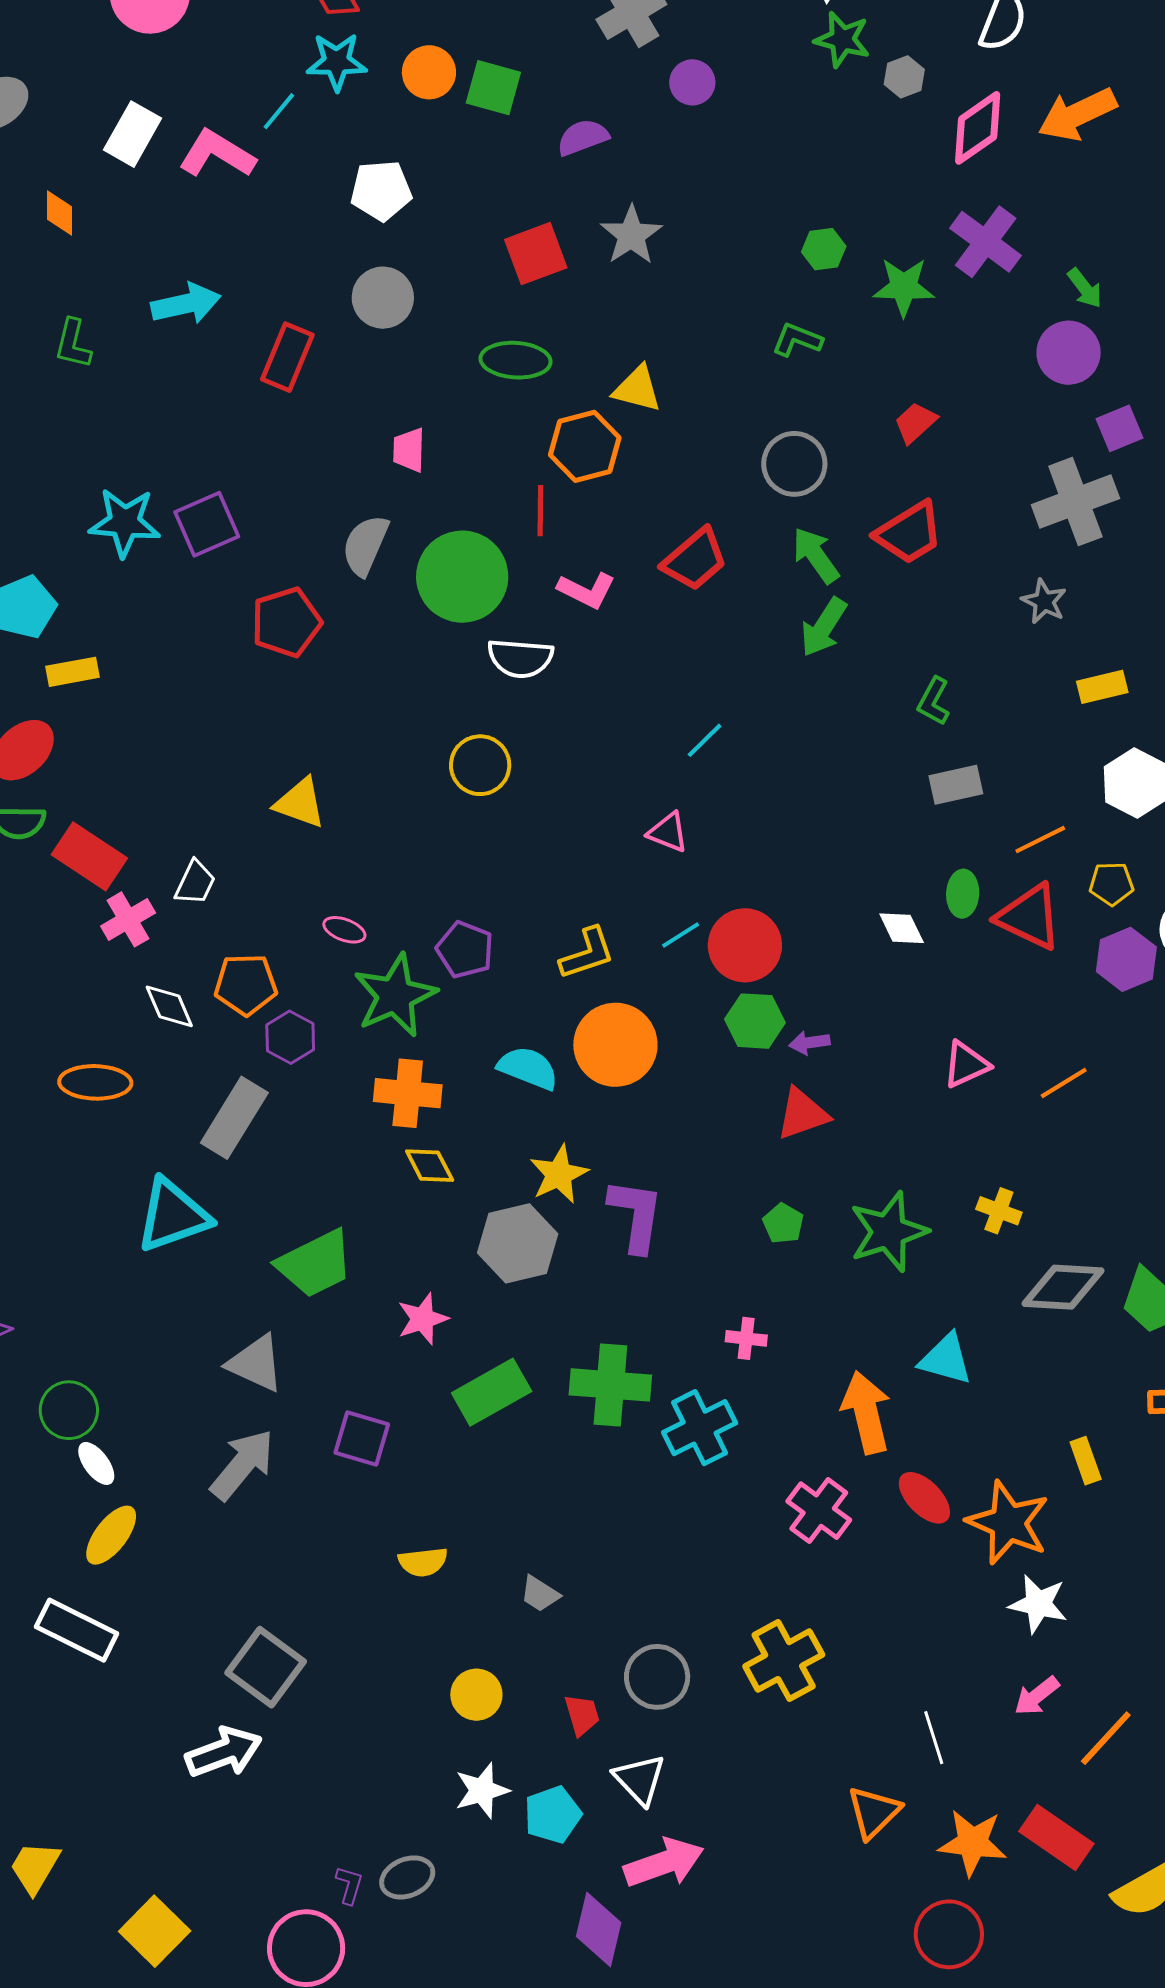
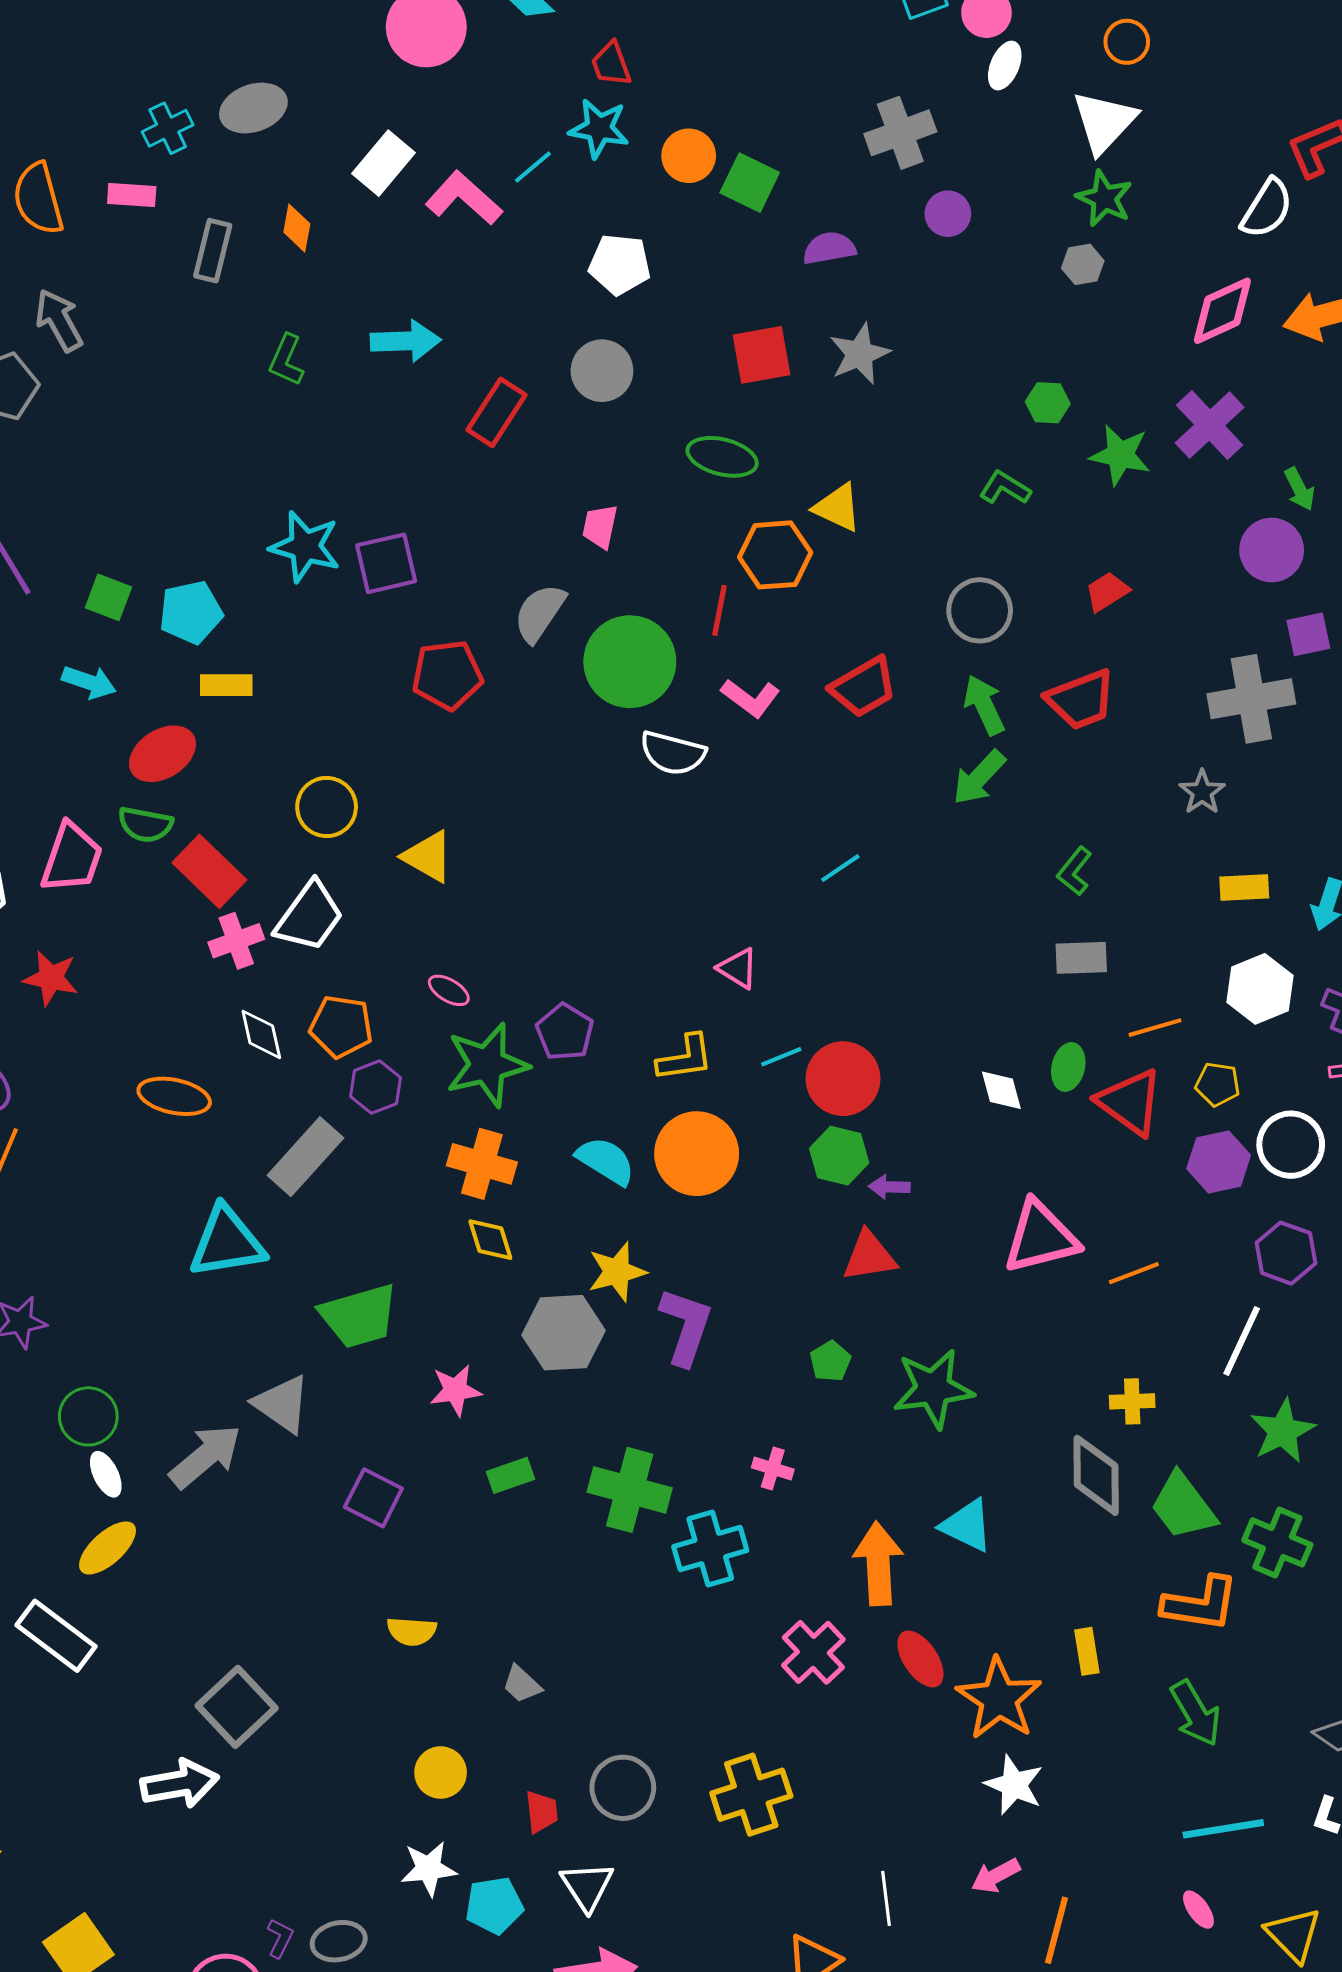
gray hexagon: (904, 77) -> (1083, 264), moved
yellow circle: (480, 765) -> (327, 807), moved
pink triangle: (668, 832) -> (738, 968), moved
white trapezoid: (195, 883) -> (309, 917), size x1.6
pink triangle: (966, 1065) -> (1041, 1237), size x1.6
yellow cross: (999, 1211) -> (1132, 1401), moved, turned -33
gray diamond: (1063, 1287) -> (1096, 1475), turned 76
green rectangle: (492, 1392) -> (511, 1475), size x0.6
gray arrow: (242, 1465) -> (206, 1456), moved
orange line: (1106, 1738) -> (1056, 1930), turned -38

